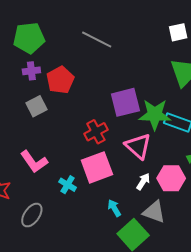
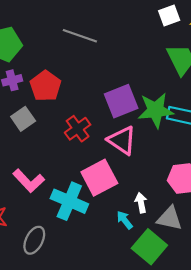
red cross: (96, 132) -> (78, 129), moved
pink triangle: (138, 146) -> (122, 140), moved
white arrow: (143, 182) -> (141, 203), moved, turned -36
cyan cross: (68, 185) -> (69, 201), size x1.8

